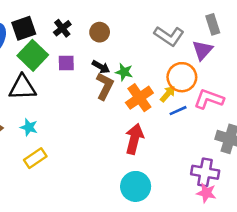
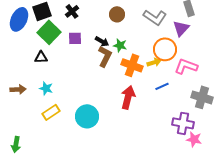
brown circle: (100, 32) -> (117, 14), moved
black triangle: (22, 87) -> (41, 57), size x0.6
yellow arrow: (168, 94) -> (154, 62), turned 32
orange cross: (139, 98) -> (132, 65), turned -35
blue line: (178, 111) -> (162, 86), moved
cyan circle: (136, 186) -> (87, 116), moved
pink star: (206, 193) -> (194, 139), moved

